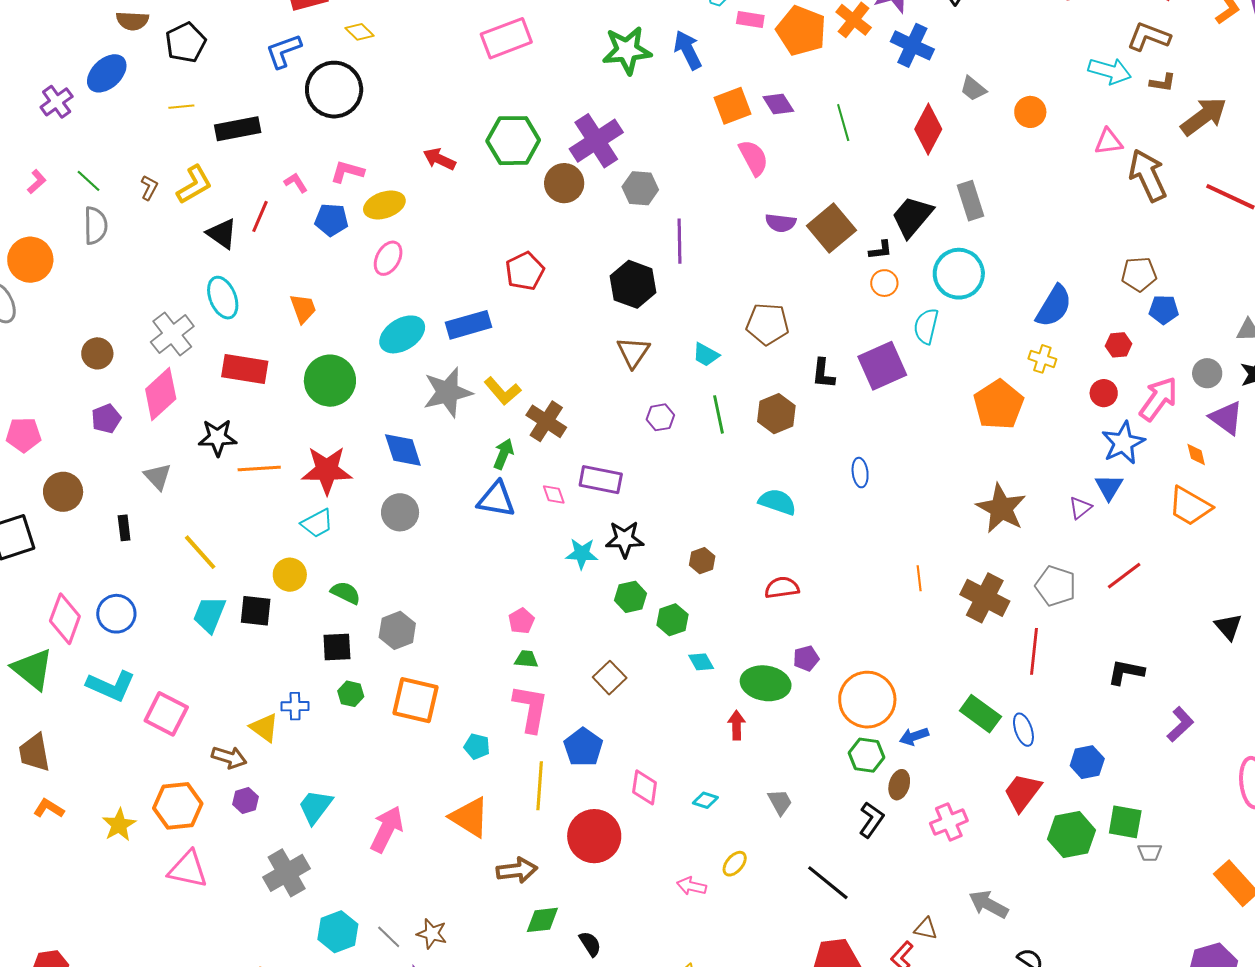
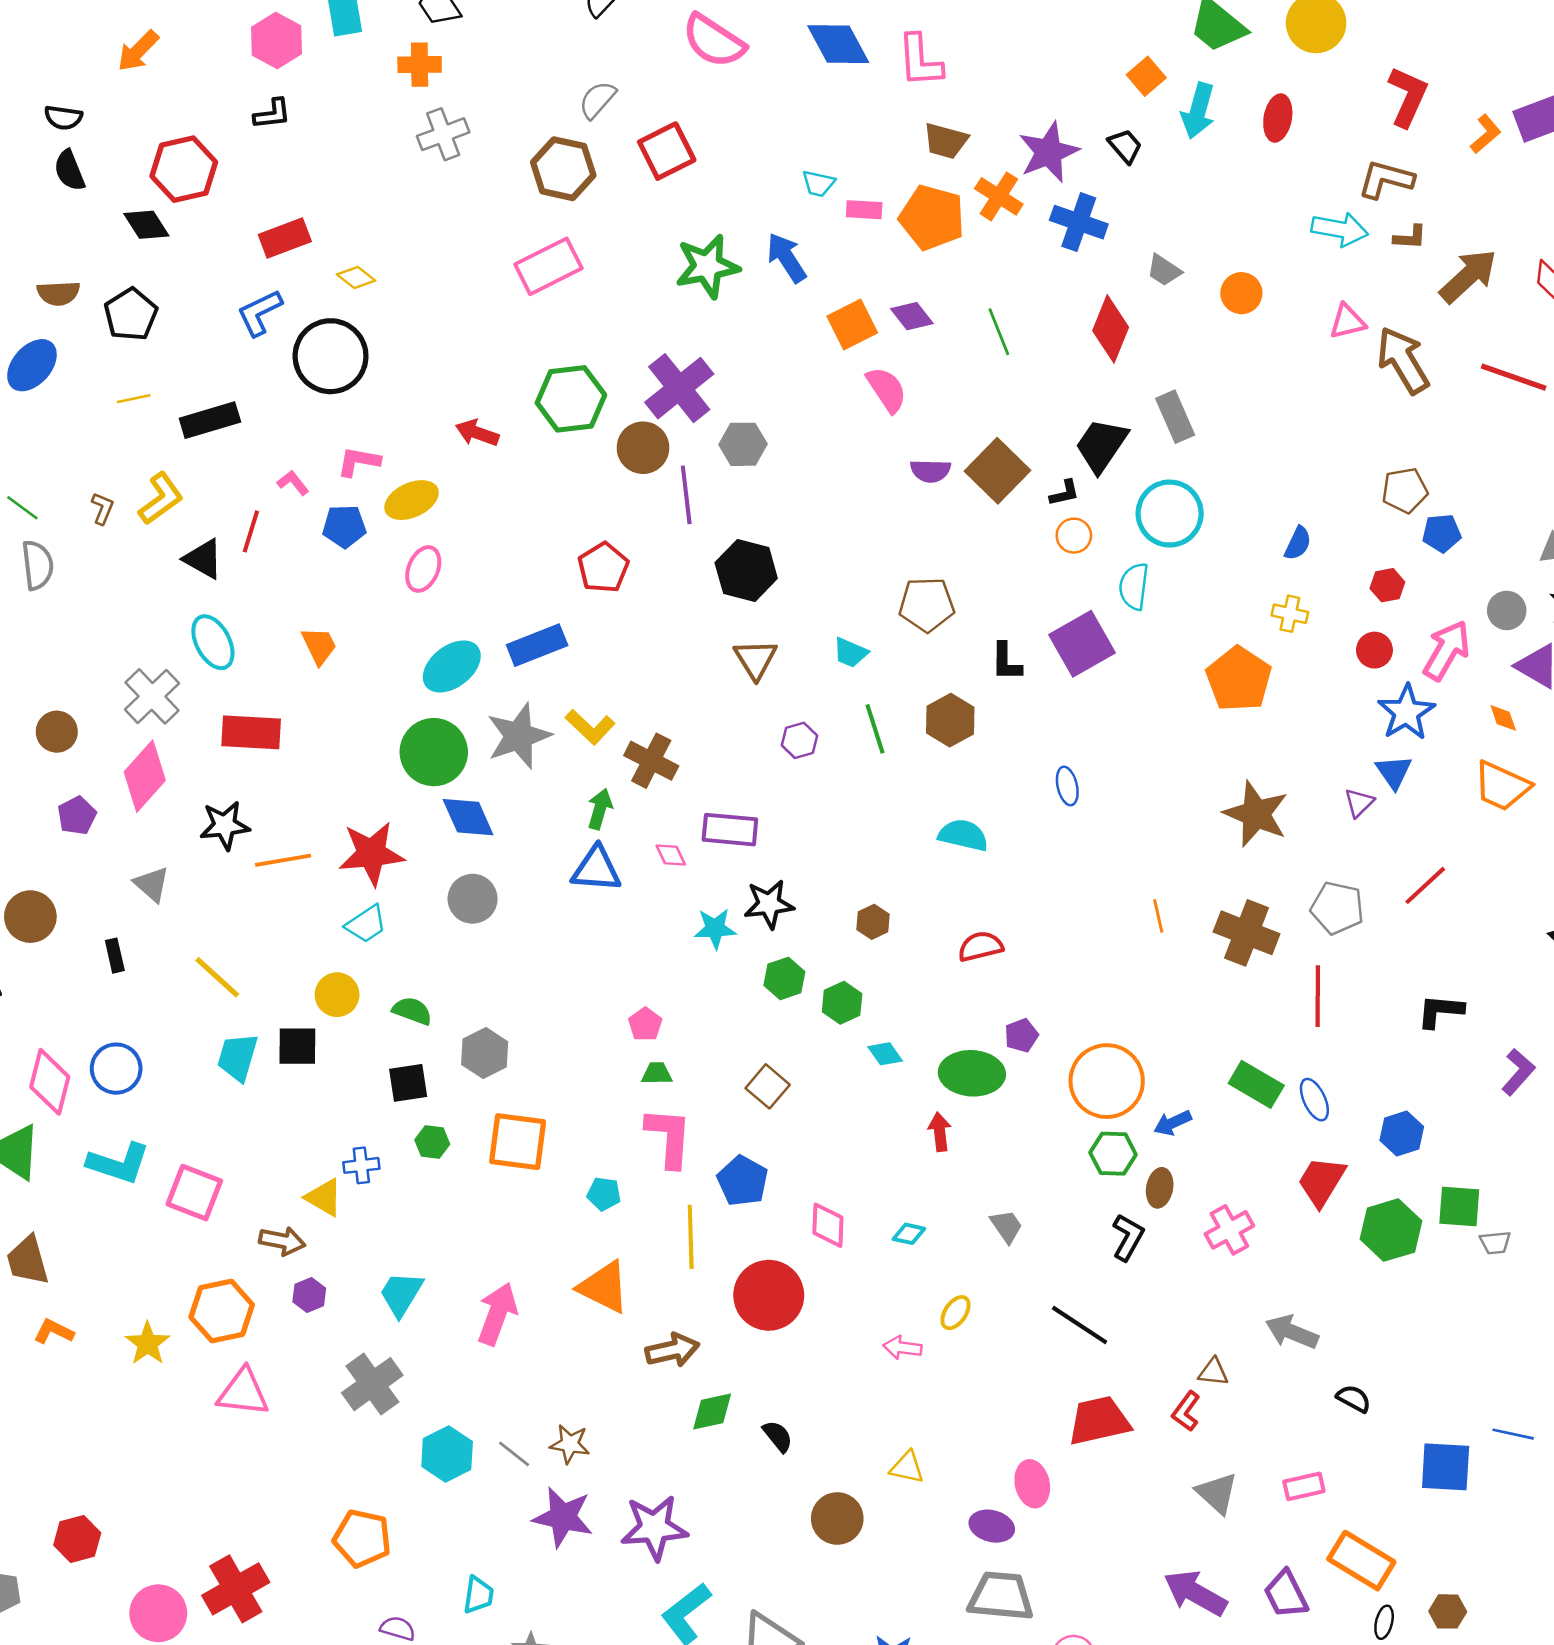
purple line: (679, 241) -> (686, 495), moved
blue semicircle: (1054, 306) -> (1298, 543), size x0.6
green circle: (330, 381) -> (434, 752), moved

